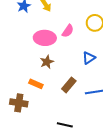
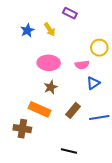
pink semicircle: (68, 31) -> (82, 65), moved, turned 48
orange rectangle: (36, 84) -> (40, 109), size x1.5

